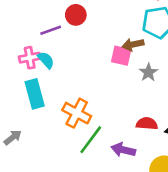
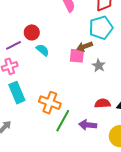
red circle: (76, 15) -> (32, 32), moved
purple line: (51, 30) -> (14, 45), moved
cyan semicircle: (46, 60) -> (43, 50), moved

